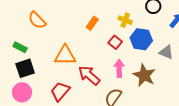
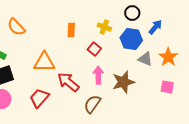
orange rectangle: (92, 23) -> (71, 30), turned -32
blue hexagon: (141, 39) -> (131, 39), moved
brown star: (144, 75) -> (123, 82), turned 30

